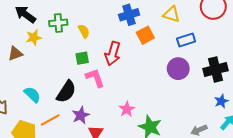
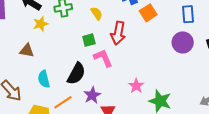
yellow semicircle: (84, 31) -> (97, 13), moved
blue rectangle: (186, 40) -> (188, 14), turned -72
brown triangle: (15, 54) -> (27, 51), moved, turned 35
cyan semicircle: (32, 95) -> (44, 79), turned -144

